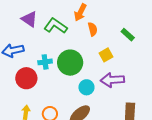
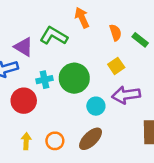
orange arrow: (80, 12) -> (82, 18), turned 132
purple triangle: (29, 19) -> (24, 47), moved
orange semicircle: (93, 29) -> (116, 33), moved

